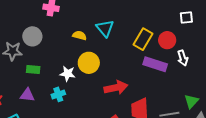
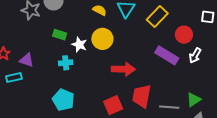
yellow rectangle: (143, 39) -> (157, 17), moved
white arrow: (183, 58) -> (195, 55), turned 35
green rectangle: (33, 69) -> (60, 35), moved
purple triangle: (27, 95) -> (27, 60), moved

